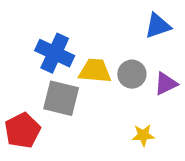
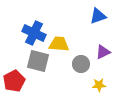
gray circle: (132, 74) -> (81, 64), moved
yellow star: (143, 135) -> (99, 85), moved

